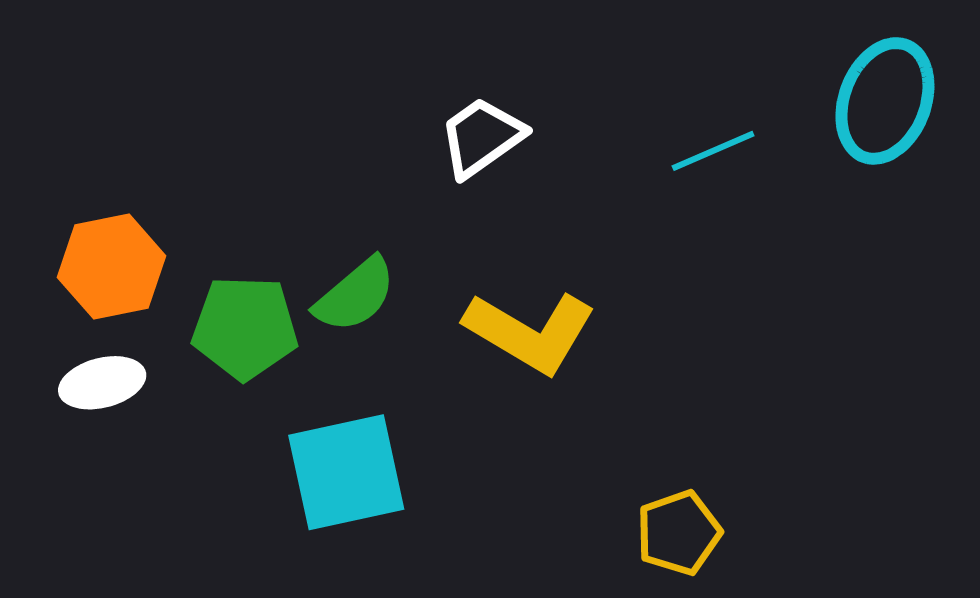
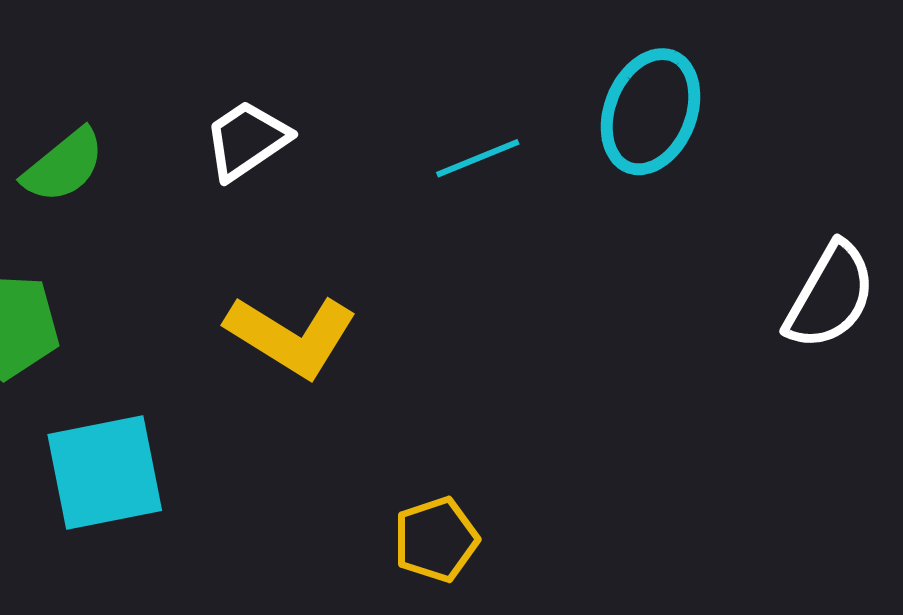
green semicircle: (355, 295) -> (64, 166), moved

